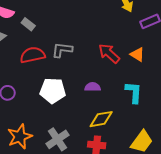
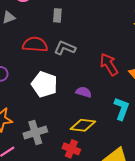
gray rectangle: (28, 24) -> (57, 15), moved, turned 40

